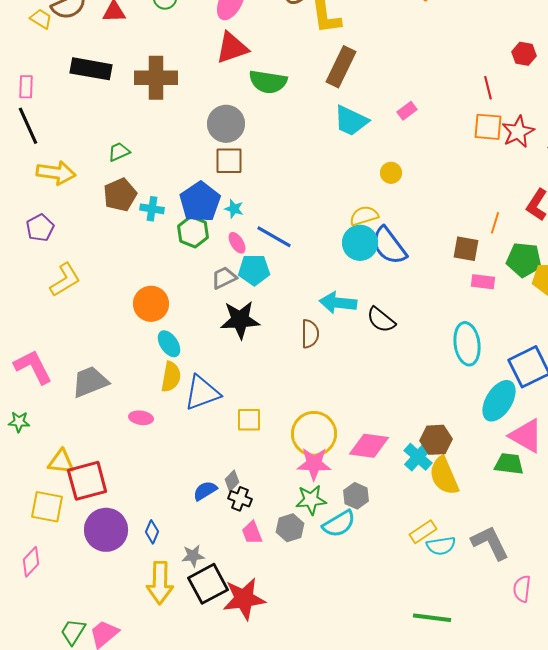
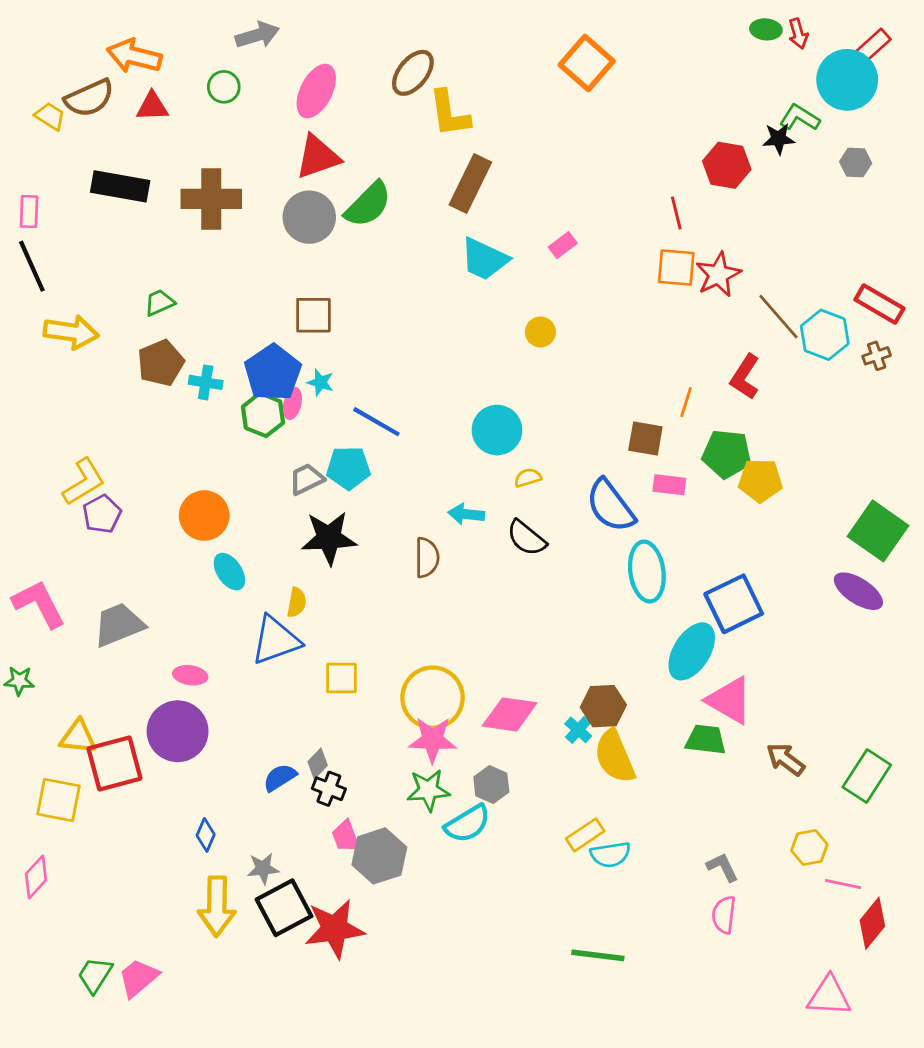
red hexagon: (524, 54) -> (727, 165), size x1.4
green semicircle: (268, 82) -> (368, 205), turned -54
gray circle: (226, 124) -> (309, 217), moved
yellow semicircle: (364, 216) -> (528, 478), moved, size x0.7
purple pentagon: (40, 228) -> (102, 514), moved
pink ellipse: (237, 243) -> (292, 403), moved, turned 45
blue semicircle: (389, 246) -> (610, 506), moved
cyan arrow: (338, 303) -> (466, 514), size x0.7
yellow semicircle: (171, 377) -> (297, 602), moved, size x0.7
cyan cross: (418, 457) -> (578, 730), size x0.7
gray hexagon: (290, 528) -> (379, 856), moved, size x1.4
purple circle: (106, 530) -> (178, 731), moved
gray L-shape: (490, 543) -> (723, 867), moved, size x0.6

